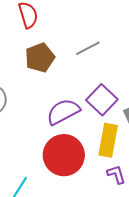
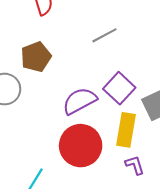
brown pentagon: (40, 58) -> (36, 57), moved

